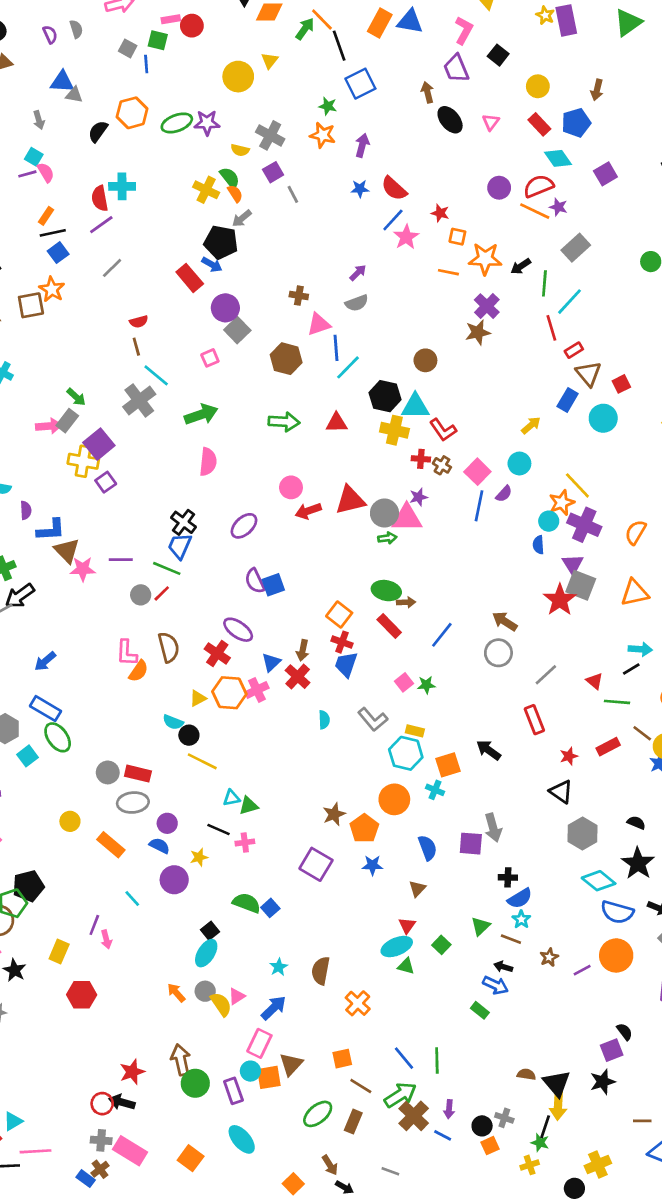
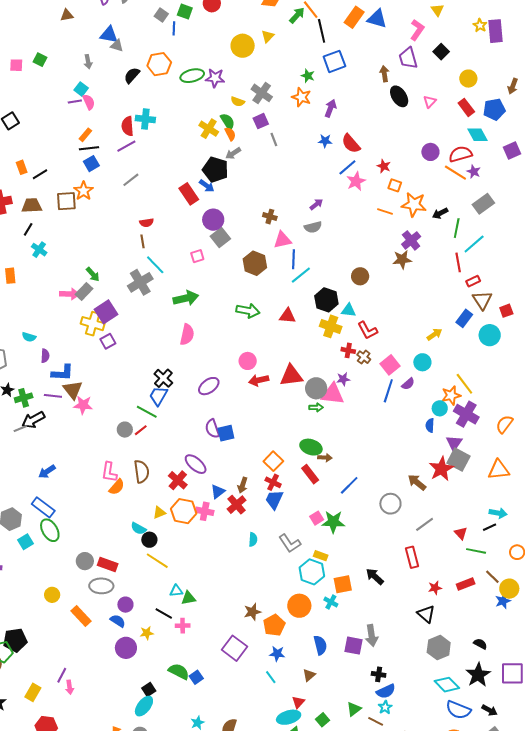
cyan triangle: (415, 406) -> (348, 310), size x0.7
purple line: (121, 560) -> (53, 396), moved
brown arrow: (505, 621) -> (417, 482), moved
green star: (426, 685) -> (333, 522), size x1.6
pink cross: (257, 690) -> (205, 511), turned 30
cyan line: (132, 898) -> (271, 677), moved

